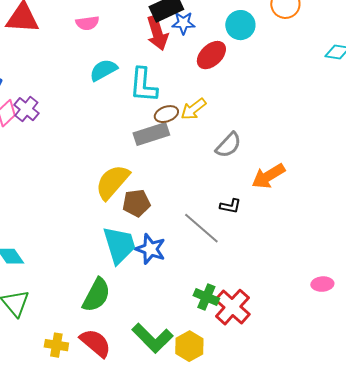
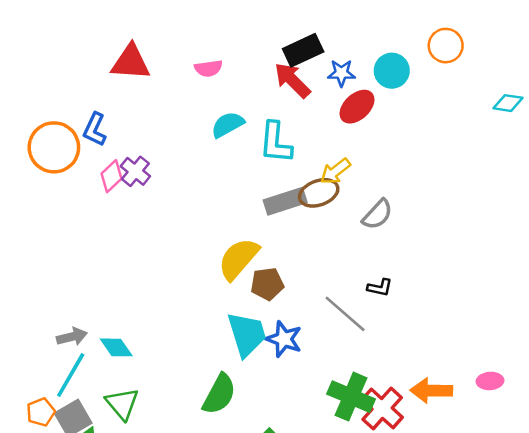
blue star: (183, 23) -> (341, 73), moved
red arrow: (157, 33) -> (292, 80), turned 152
brown ellipse: (166, 114) -> (319, 193), moved, size x1.4
orange arrow: (268, 176) -> (431, 391), moved, turned 32
green cross: (206, 297) -> (351, 397), size x1.5

